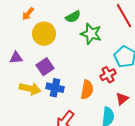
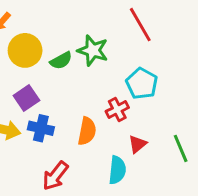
green semicircle: (73, 17) -> (61, 61), moved

